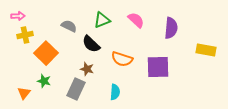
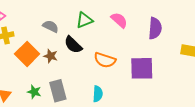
brown star: (87, 69) -> (51, 56), moved
green star: (44, 81) -> (34, 92), moved
gray rectangle: (76, 89) -> (58, 91), turned -40

